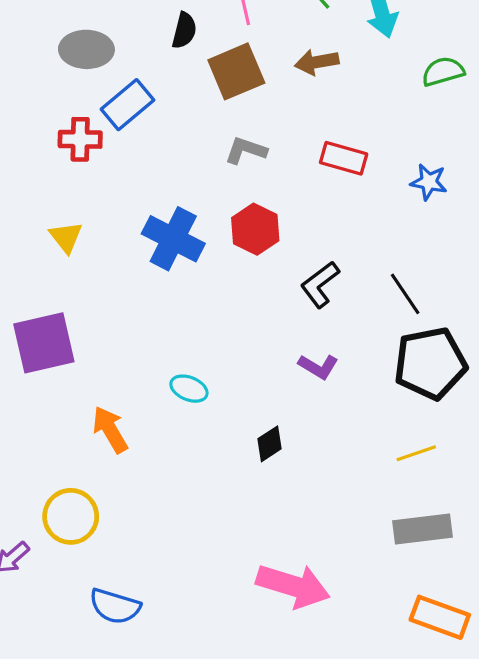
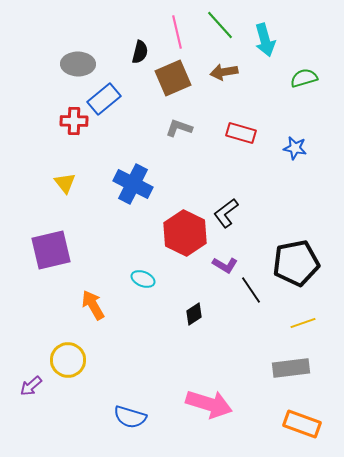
red hexagon: (255, 229) -> (185, 233), moved, size x1.4
black line: (405, 294) -> (251, 290), moved
yellow line: (416, 453) -> (303, 323), moved
blue semicircle: (115, 606) -> (130, 417), moved

